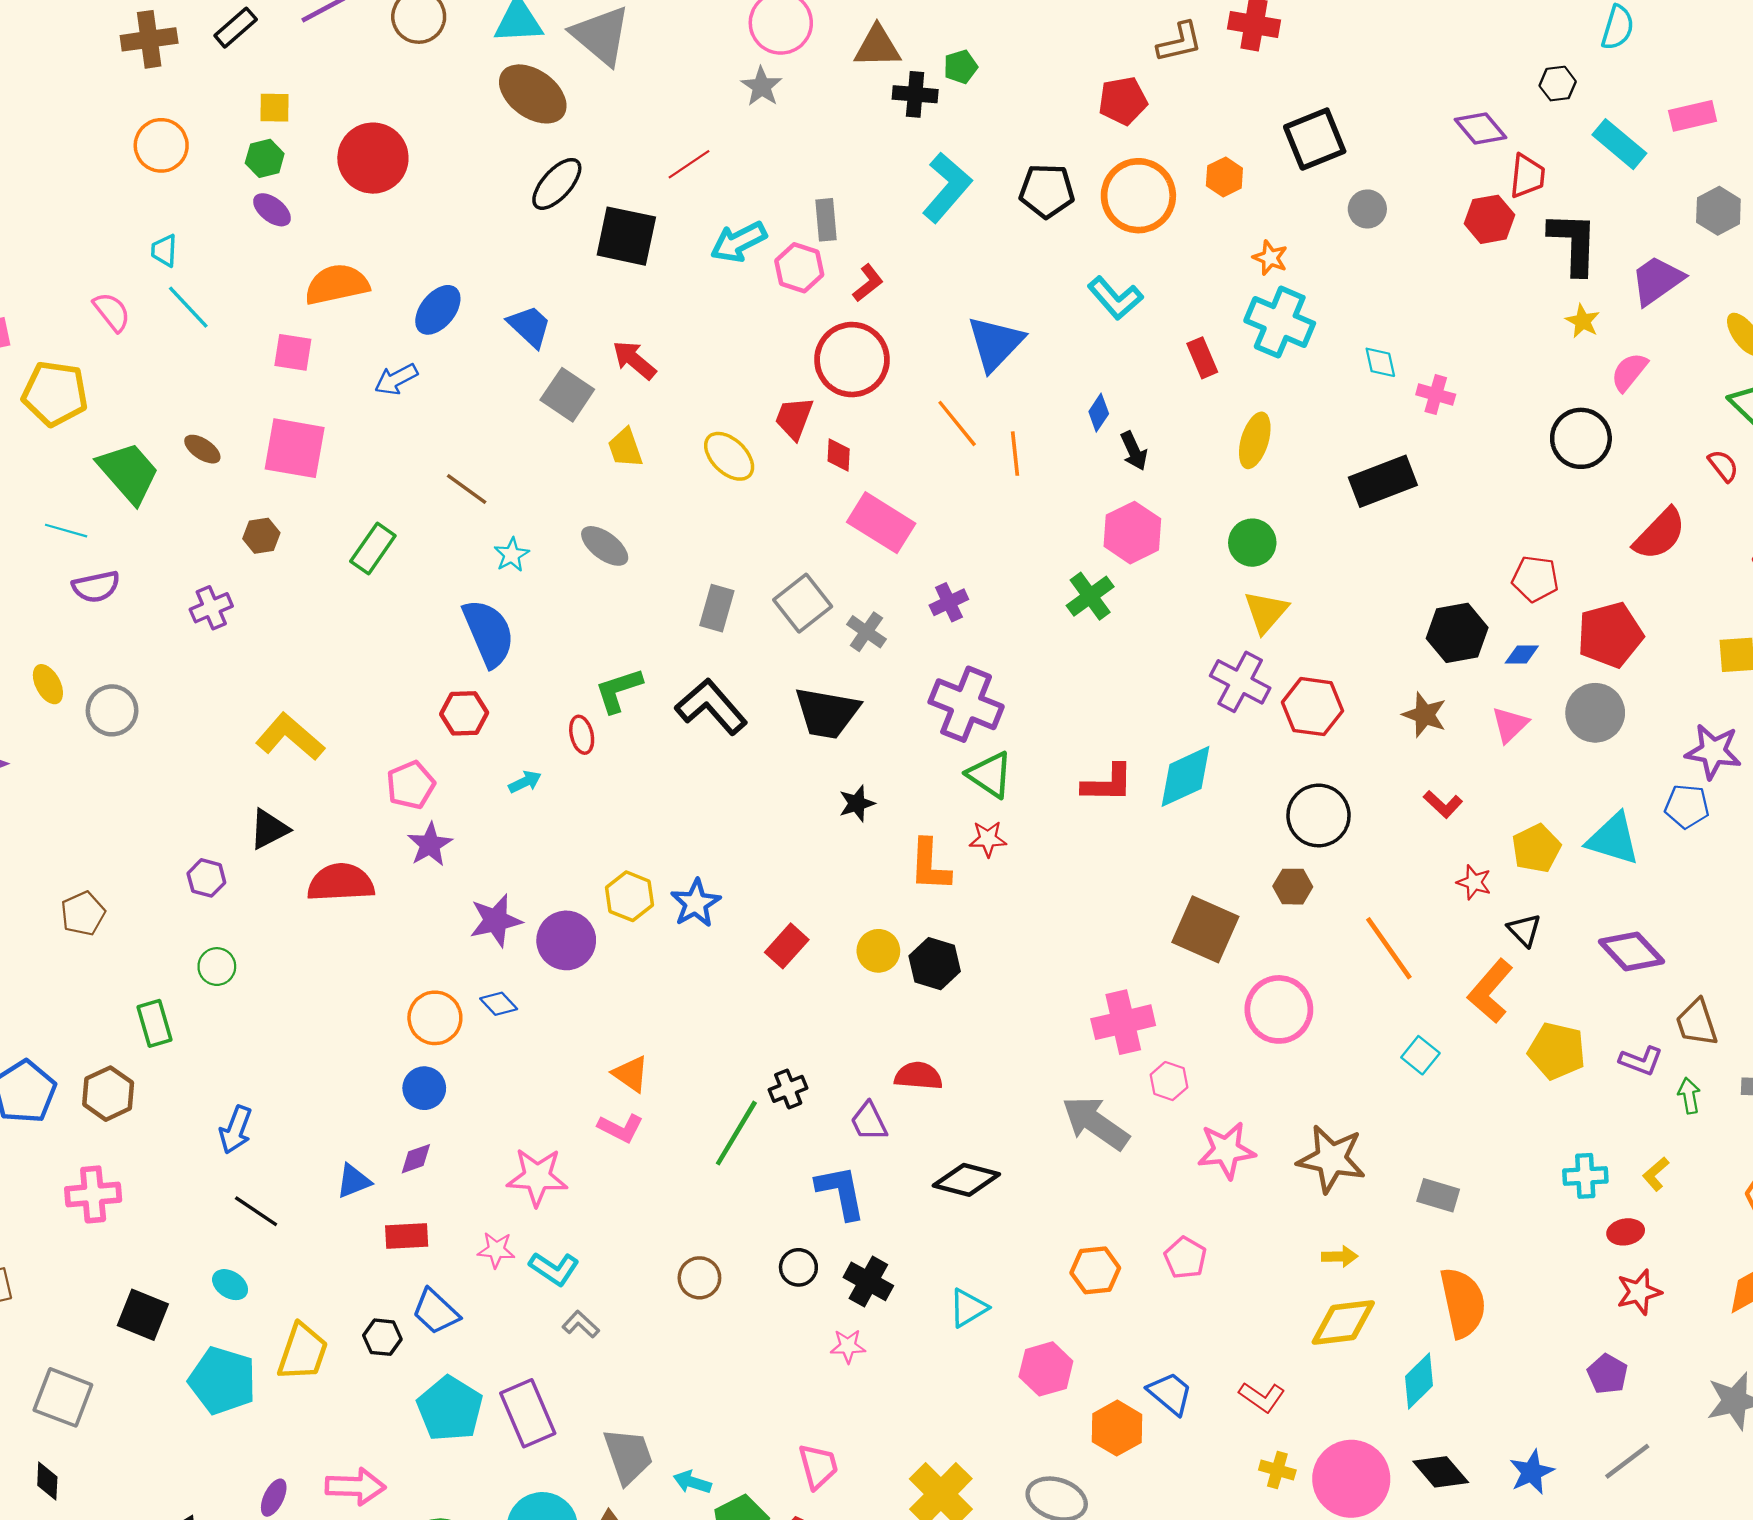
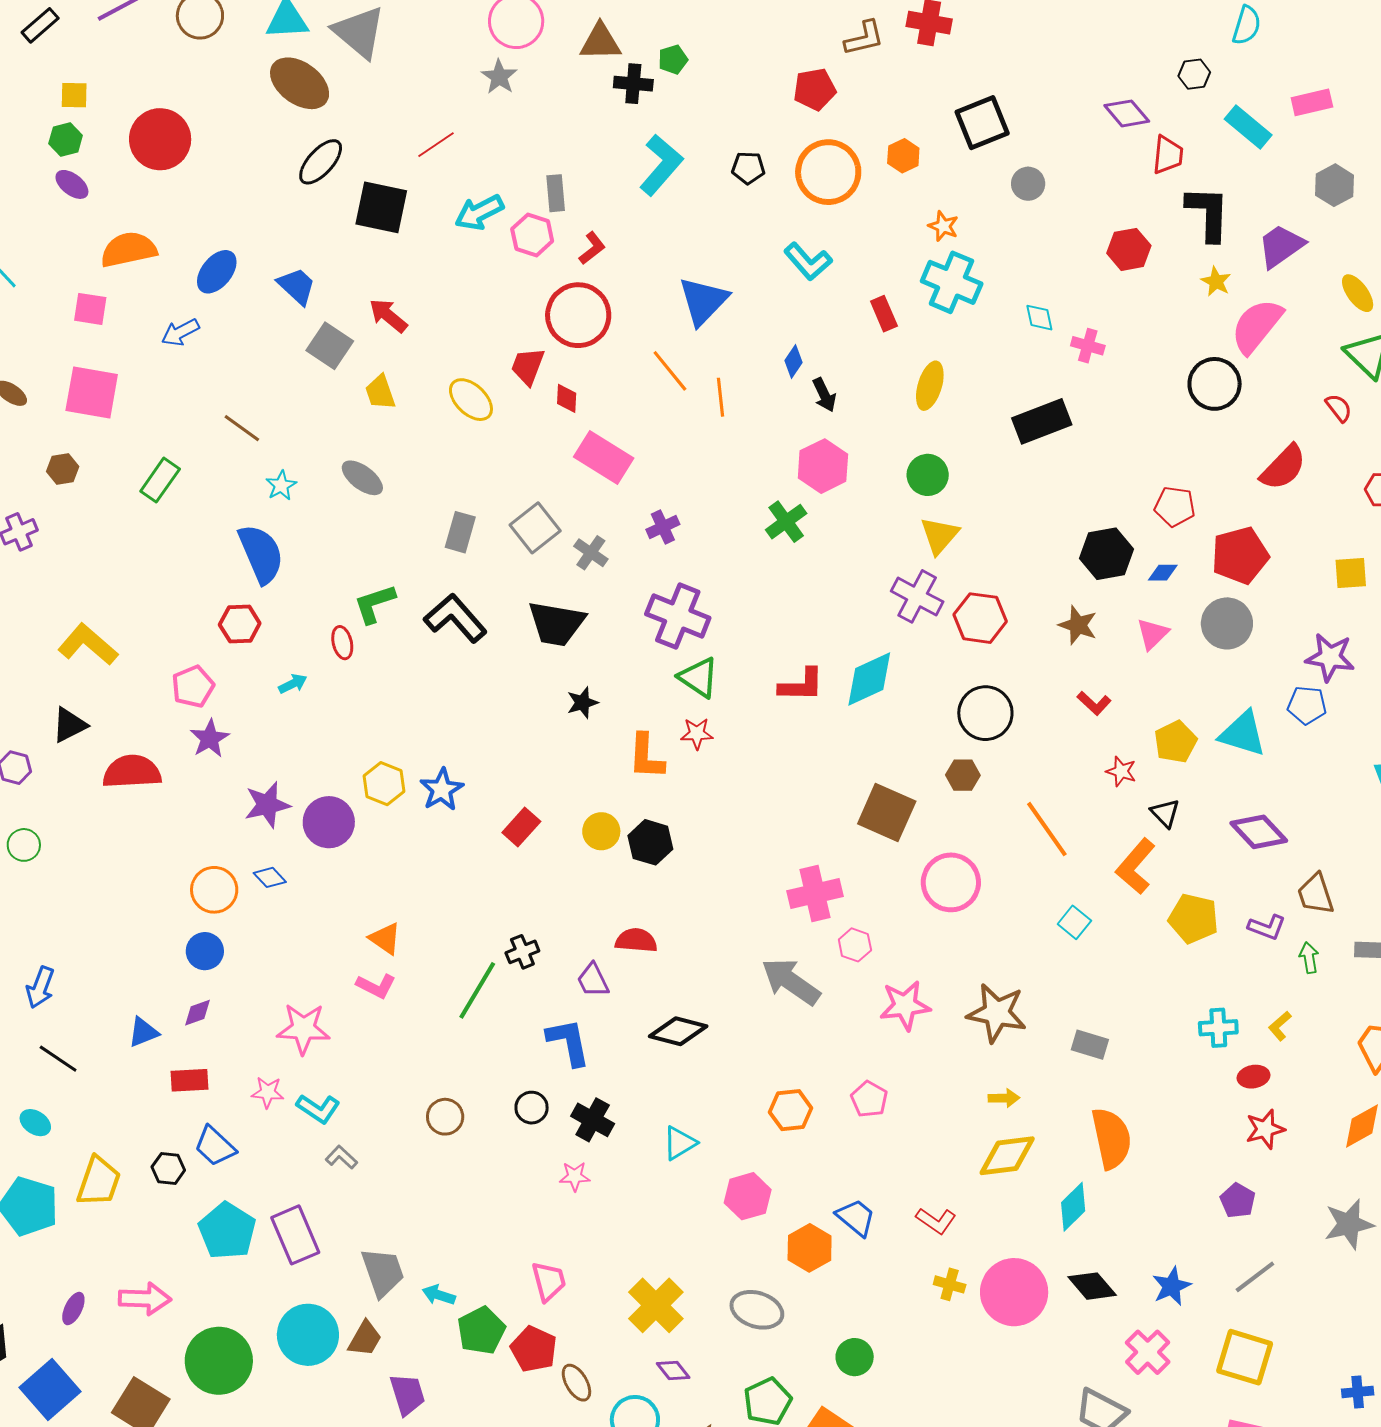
black pentagon: (1047, 191) -> (748, 168), size x0.7
red hexagon: (1490, 219) -> (1129, 249), moved
pink semicircle: (1629, 372) -> (1257, 326), size x1.6

